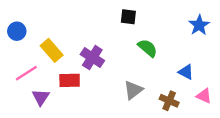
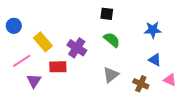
blue star: (199, 25) -> (153, 30), moved, turned 30
green semicircle: (148, 48) -> (112, 40), moved

